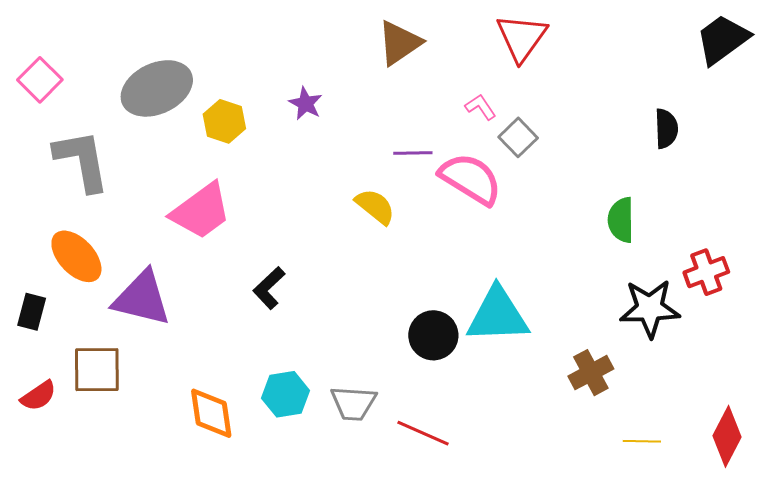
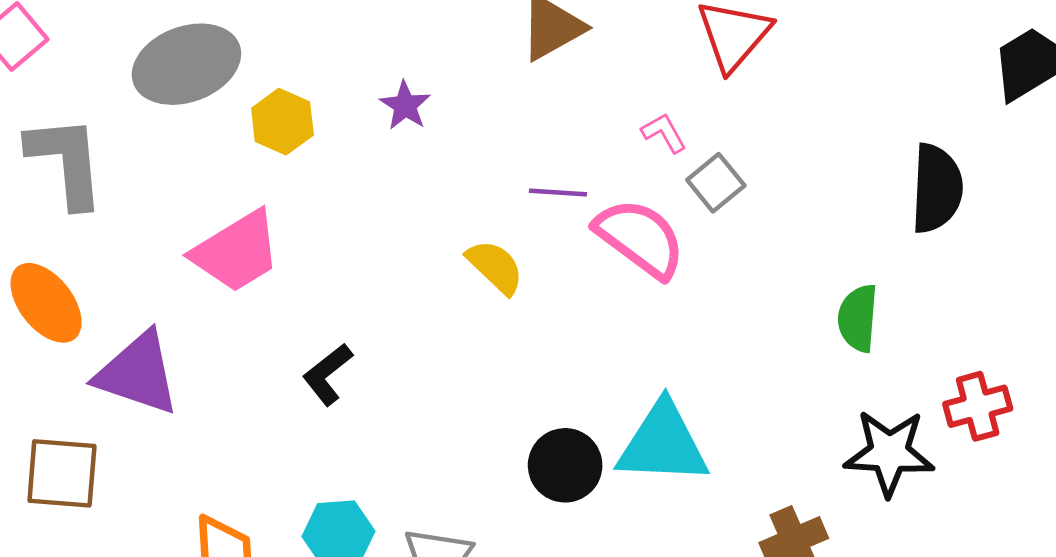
black semicircle: (666, 129) -> (937, 188), size x1.5

